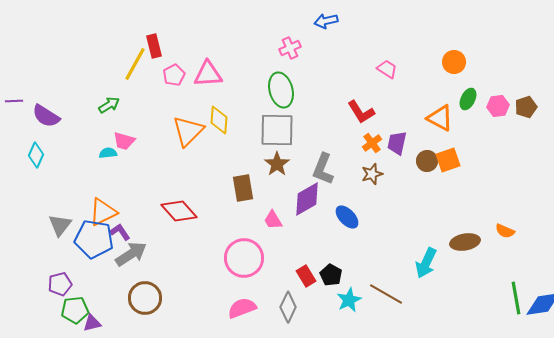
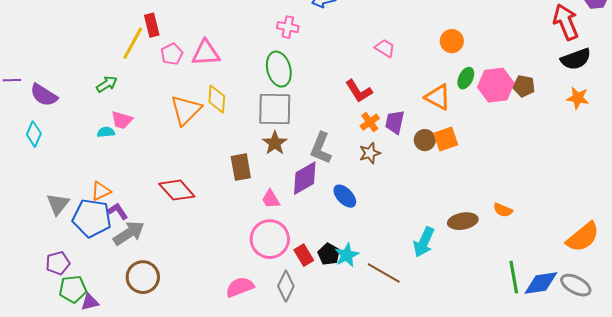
pink cross: (290, 48) -> (288, 27), turned 35
pink hexagon: (498, 106) -> (496, 85), size x1.6
brown pentagon: (526, 107) -> (524, 86), turned 30
orange triangle: (103, 212) -> (101, 191), size x0.7
pink circle: (244, 258) -> (270, 239), moved
cyan star: (349, 300) -> (347, 255), moved

